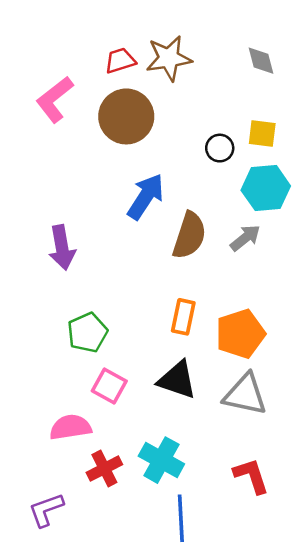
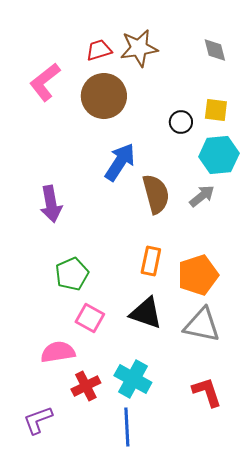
brown semicircle: (189, 235) -> (156, 194), turned -33
blue line: (181, 518) -> (127, 427), moved

